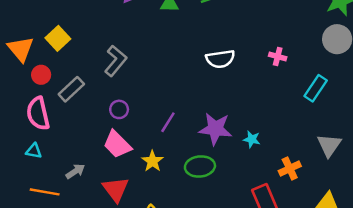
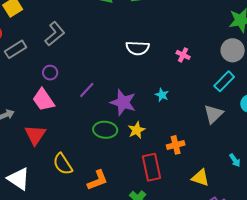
cyan rectangle: (316, 88) -> (224, 81), moved
cyan star: (252, 139) -> (162, 95), moved
gray triangle: (329, 145) -> (213, 114), moved
yellow star: (152, 161) -> (137, 130), moved

